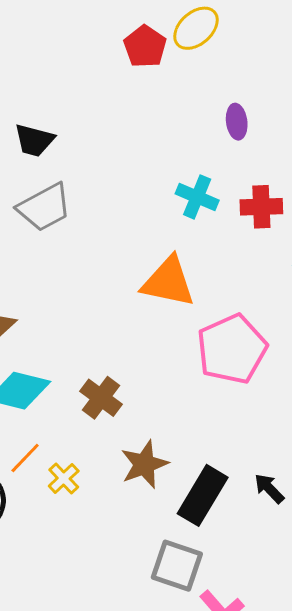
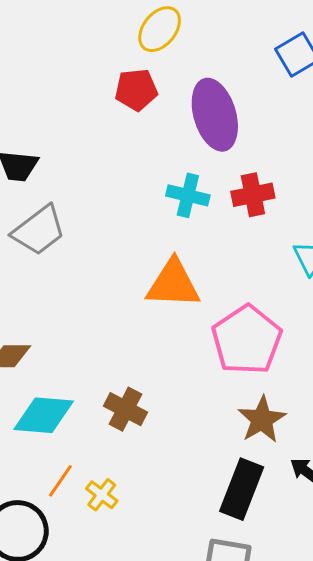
red pentagon: (145, 46) -> (136, 90), moved, turned -30
purple ellipse: (237, 122) -> (215, 115), size x2.0
brown star: (144, 464) -> (262, 420), moved

